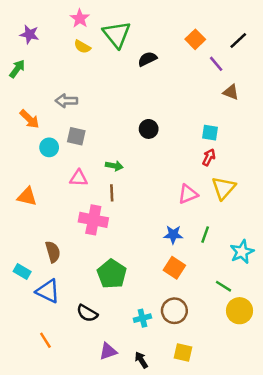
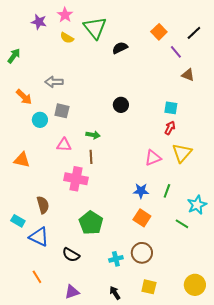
purple star: (29, 34) -> (39, 22), moved
green line: (224, 286) -> (182, 224), moved
yellow circle: (239, 311) -> (195, 285), moved
purple triangle: (108, 351) -> (72, 292), moved

